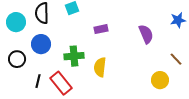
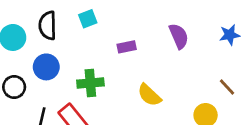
purple semicircle: (146, 34) -> (179, 36), moved
yellow semicircle: (100, 67) -> (149, 95), moved, turned -54

